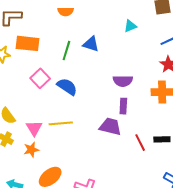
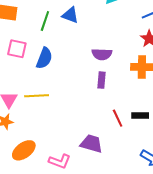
pink square: (40, 78) -> (17, 49), turned -36
blue semicircle: (67, 87) -> (44, 58), turned 75
purple trapezoid: (110, 126) -> (91, 144), moved

